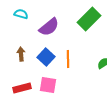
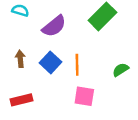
pink square: (48, 85) -> (84, 96), moved

